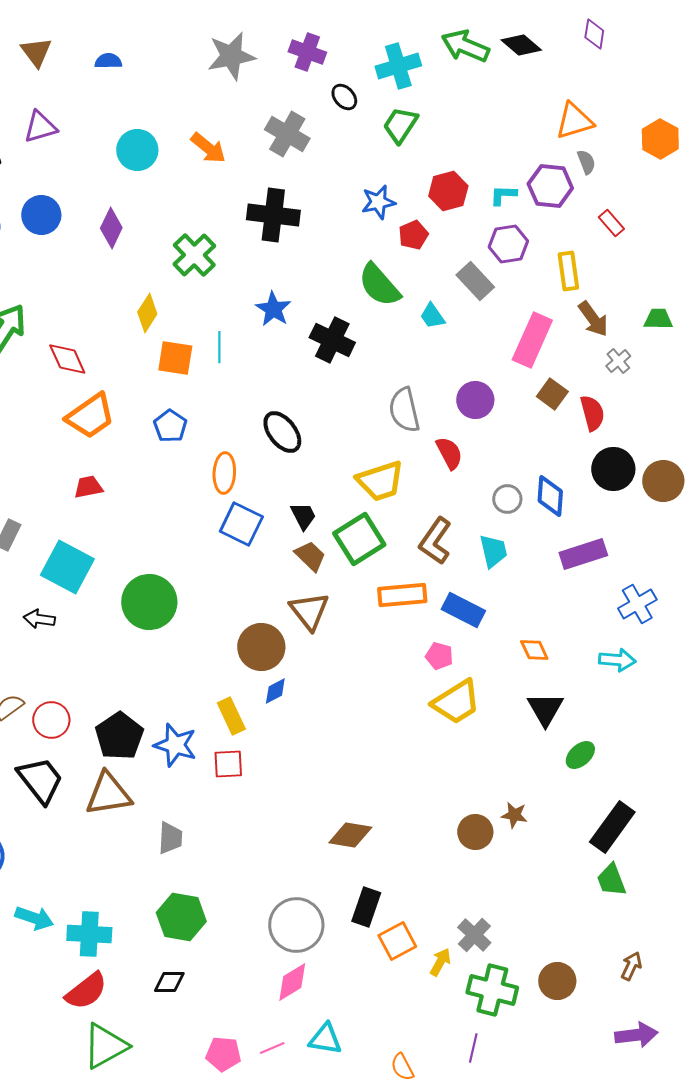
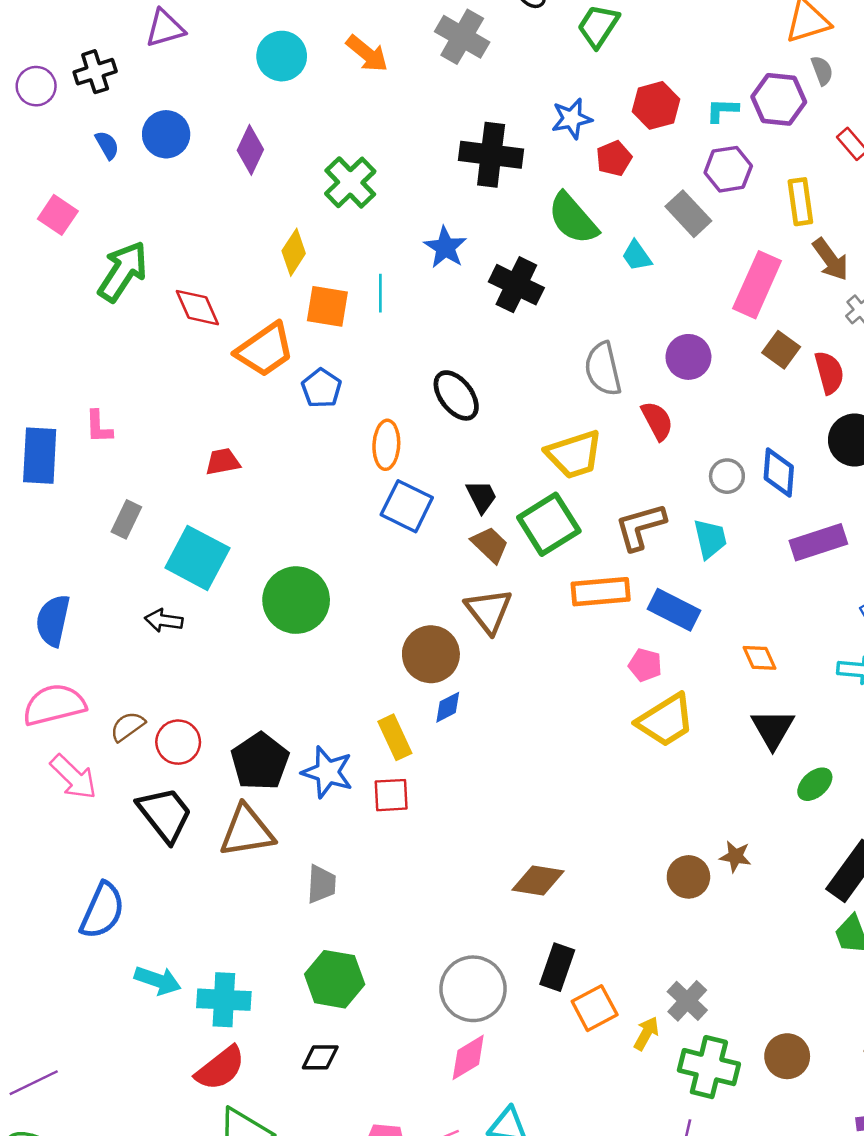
black cross: (273, 215) -> (491, 155), moved
orange trapezoid: (90, 416) -> (265, 350), moved
brown L-shape: (435, 541) -> (640, 527), turned 39

